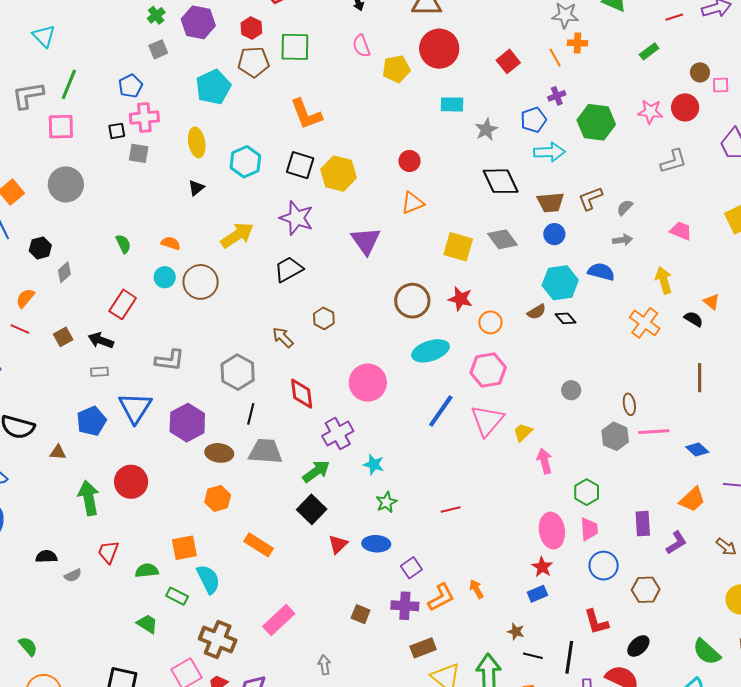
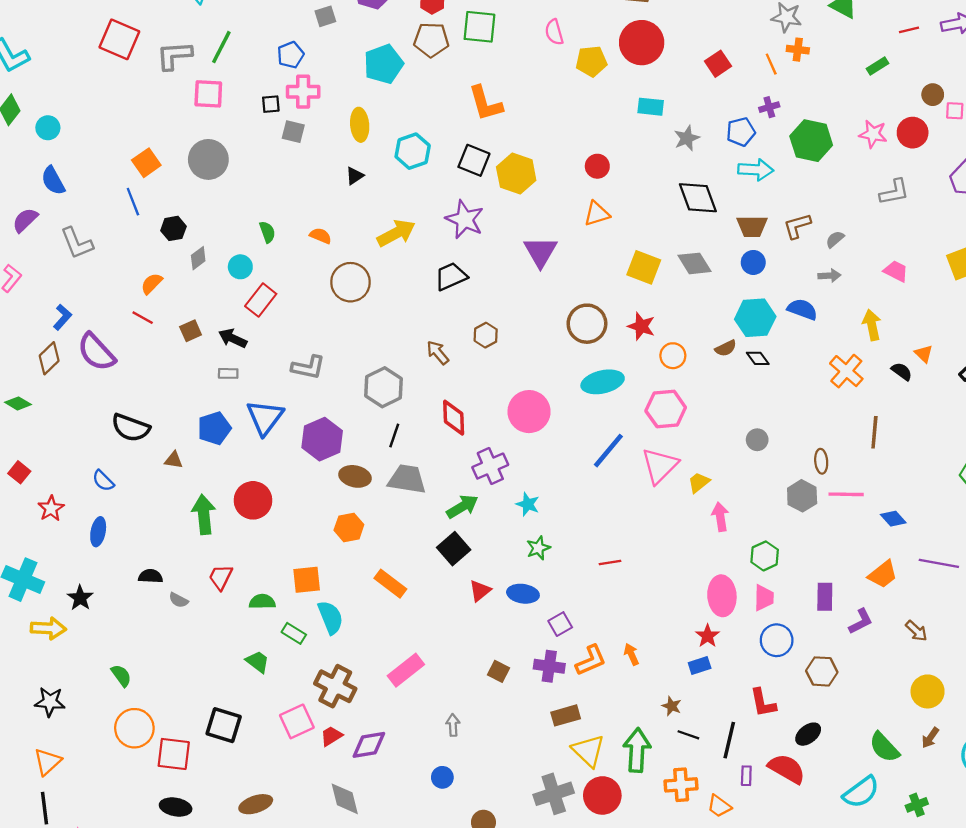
cyan circle: (165, 277) -> (240, 267), moved
brown line: (700, 378) -> (874, 432), moved
gray semicircle: (73, 575) -> (179, 600), turned 48

